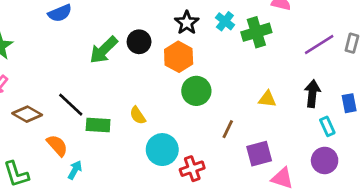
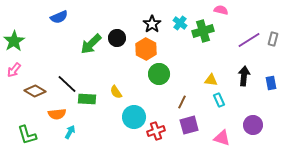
cyan rectangle: (327, 126) -> (219, 100), moved
orange semicircle: (57, 145) -> (57, 114), turned 126
purple square: (259, 154) -> (189, 125), moved

